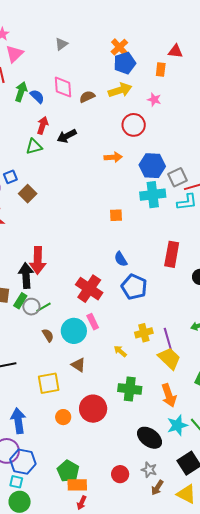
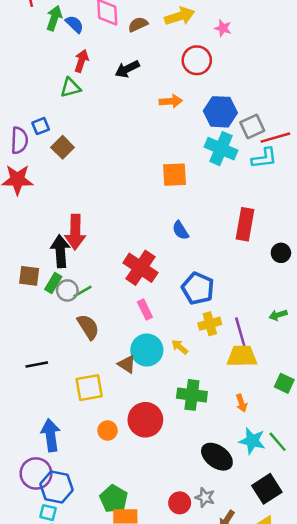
black arrow: (67, 136) -> (127, 69), moved
cyan cross: (153, 195) -> (221, 149), turned 30
orange square: (116, 215) -> (174, 175), size x1.5
blue pentagon: (134, 287) -> (198, 288), moved
cyan circle: (74, 331) -> (147, 350), moved
brown semicircle: (48, 335) -> (88, 327), size x1.5
yellow trapezoid: (169, 358) -> (242, 356), turned -45
orange arrow: (169, 395) -> (241, 403), size x0.6
cyan star: (177, 425) -> (252, 441), turned 30
gray star: (149, 470) -> (205, 497), moved

